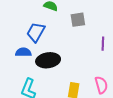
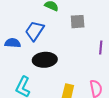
blue semicircle: (23, 52) -> (13, 43), moved

